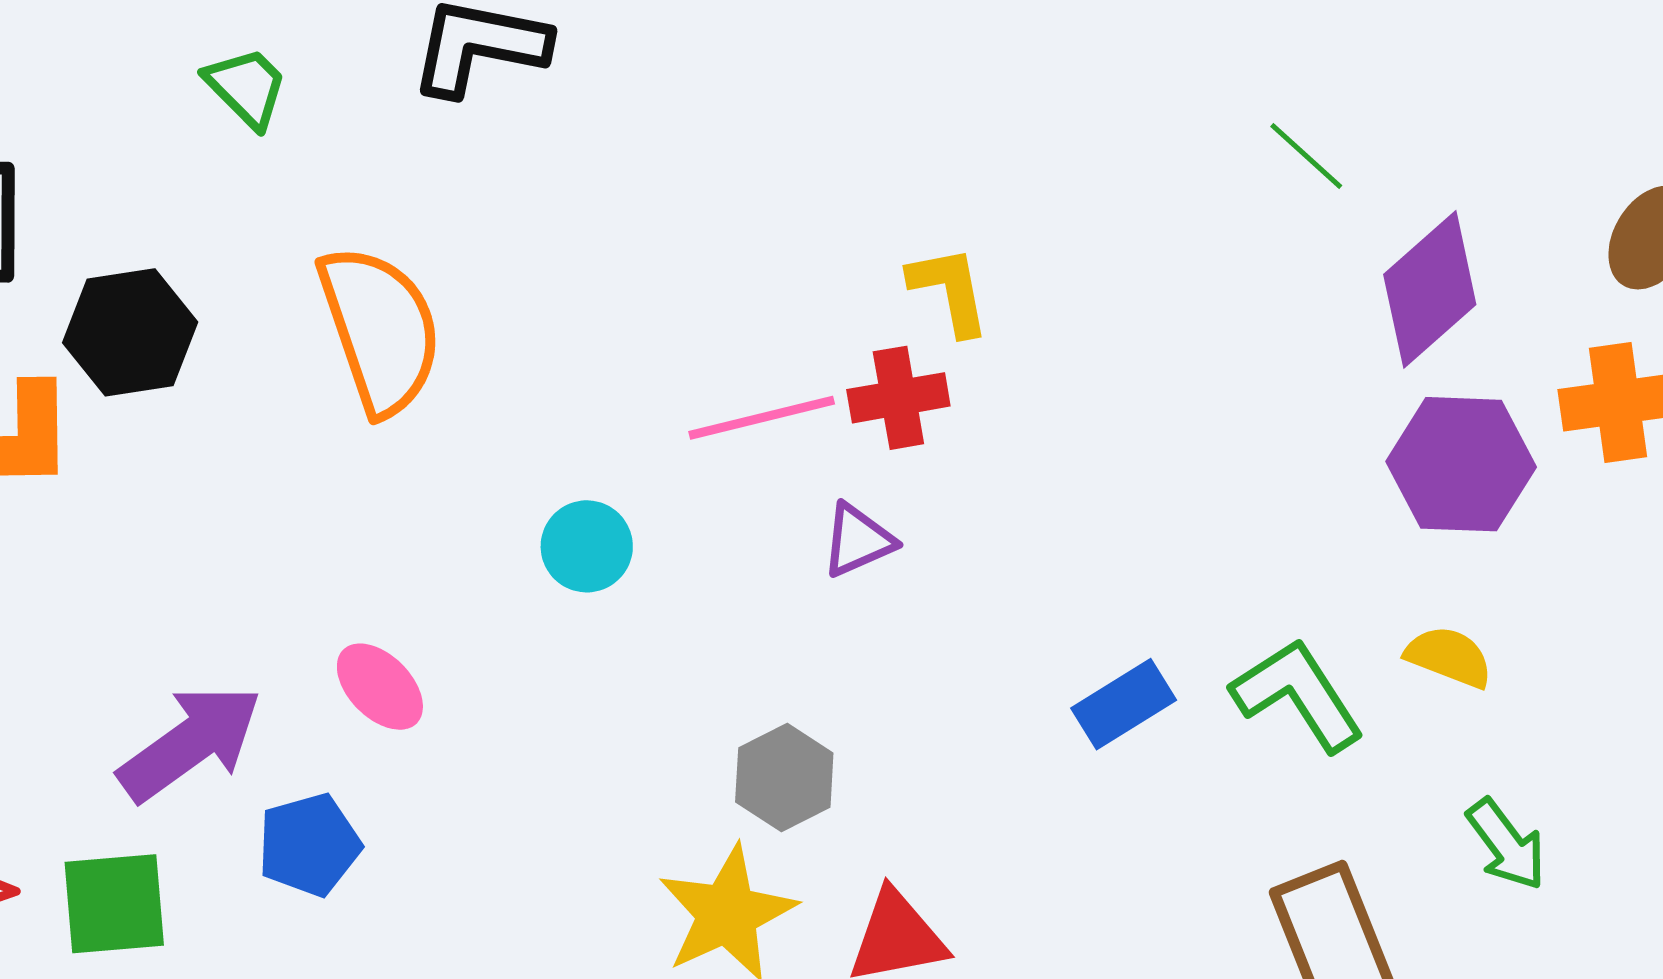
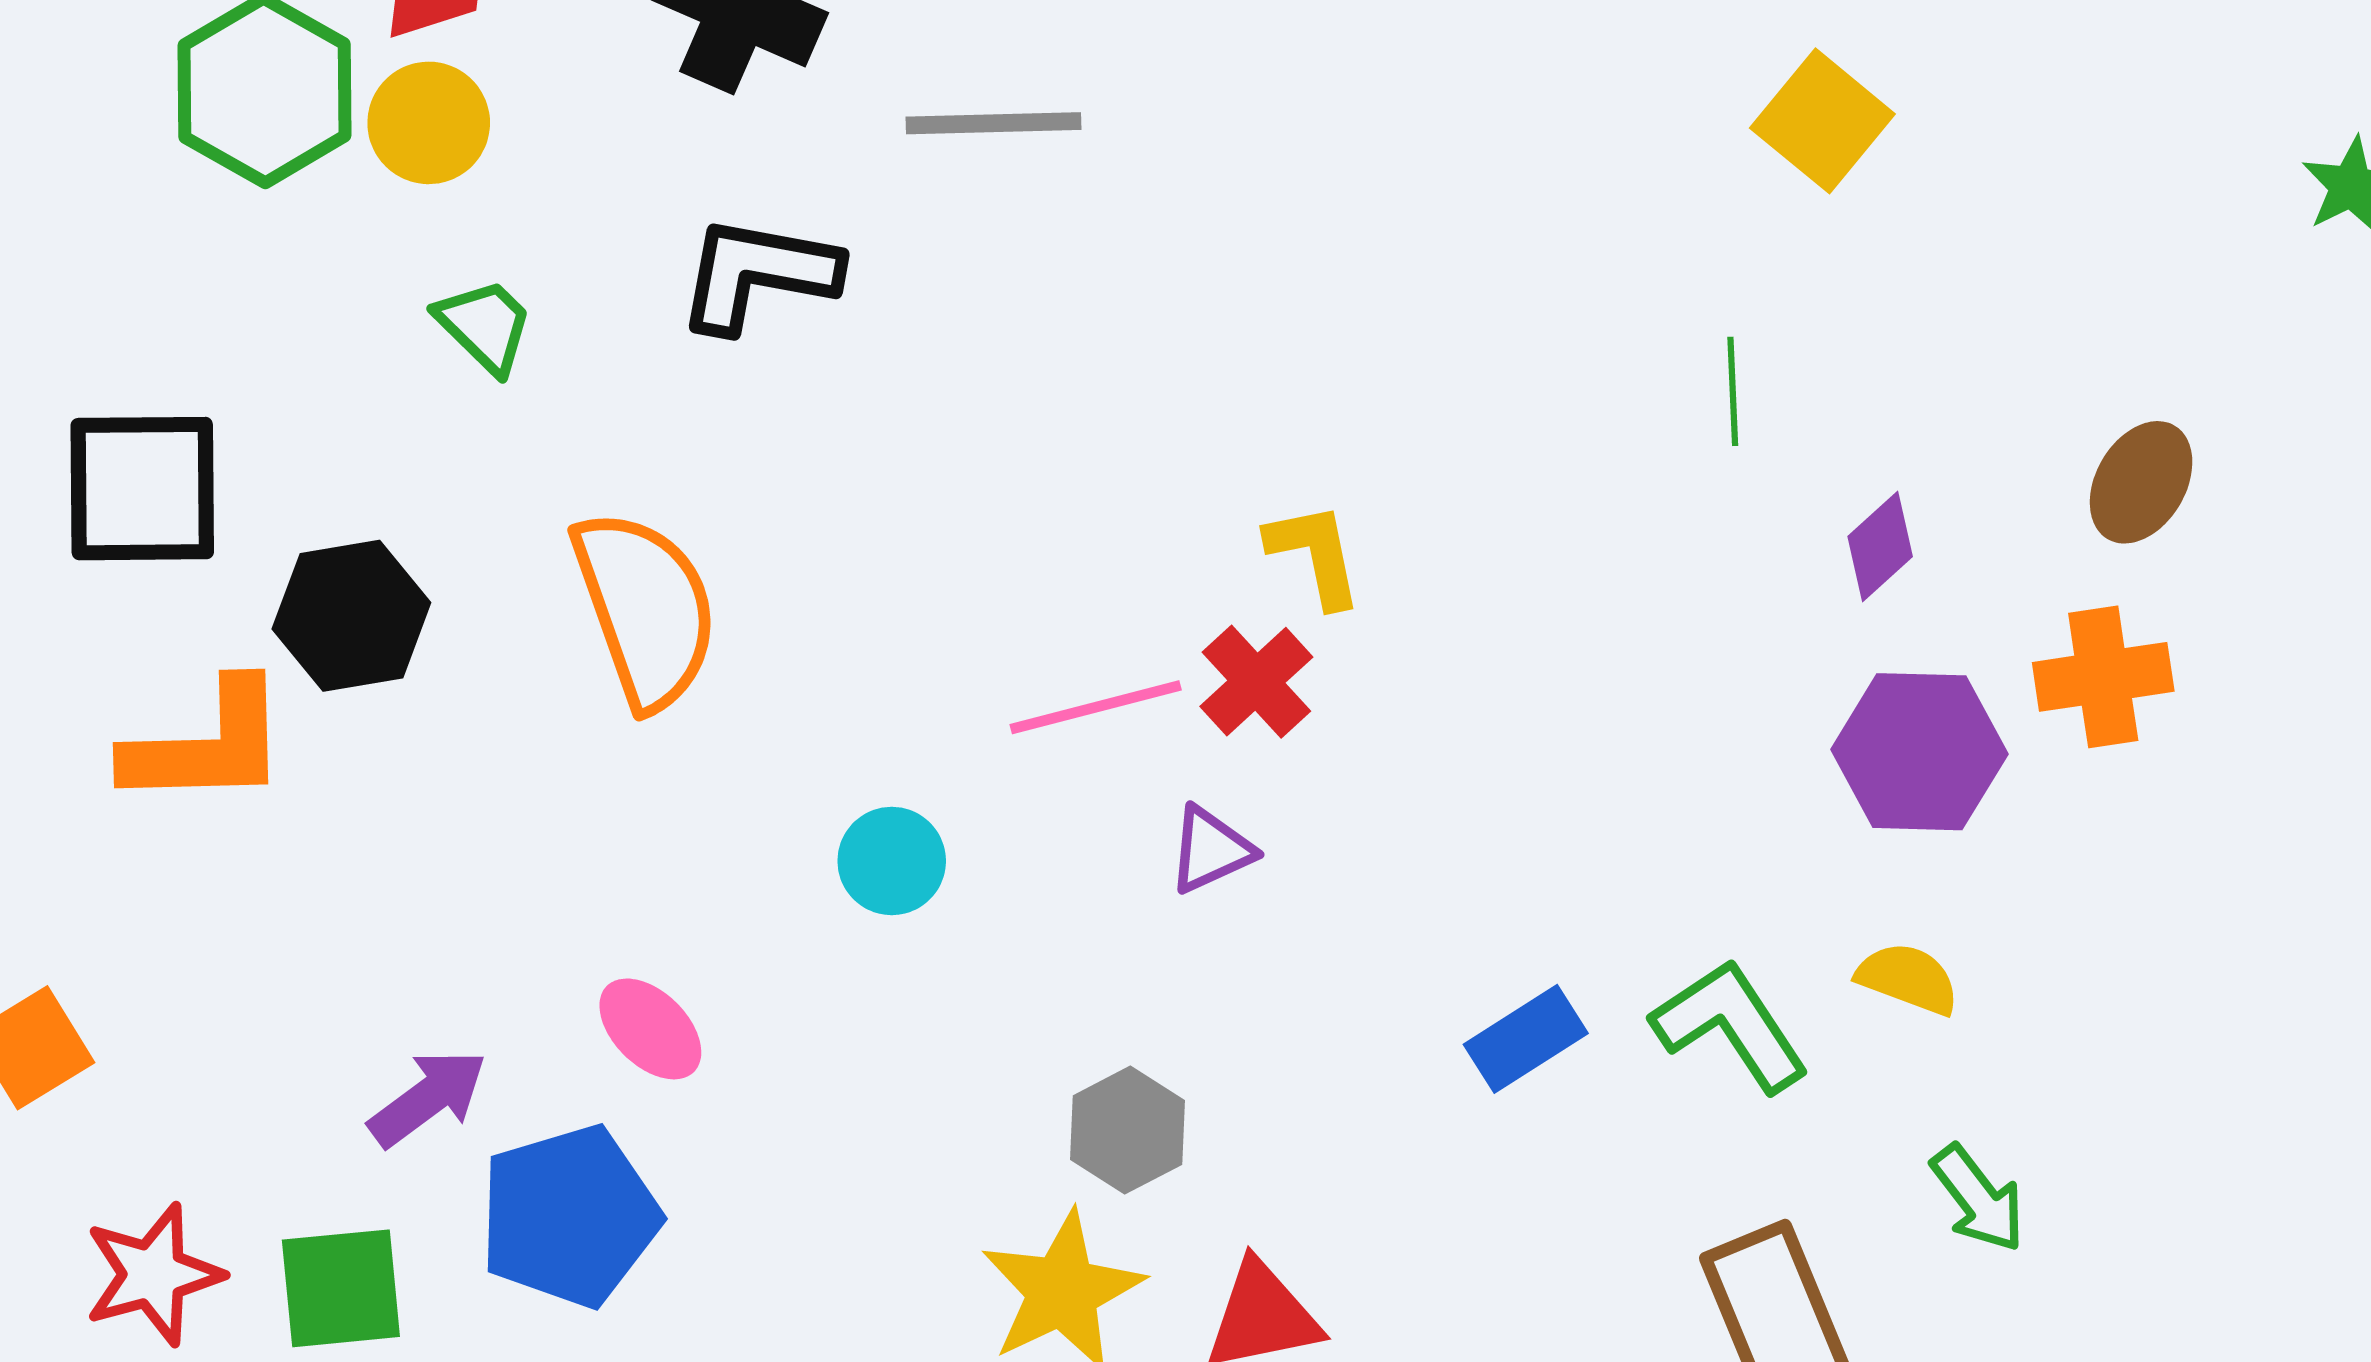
green line: (1306, 156) -> (1733, 391), turned 46
purple diamond: (1430, 289) -> (1880, 547), size x0.6
red cross: (898, 398) -> (1256, 682), turned -32
purple arrow: (190, 743) -> (428, 1098), size x0.7
blue pentagon: (309, 845) -> (569, 1216), size x1.5

